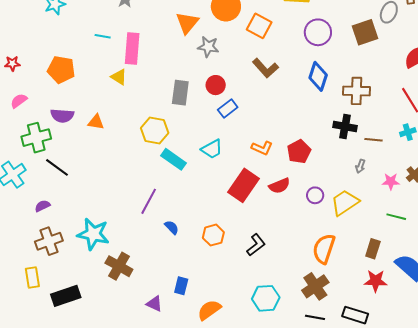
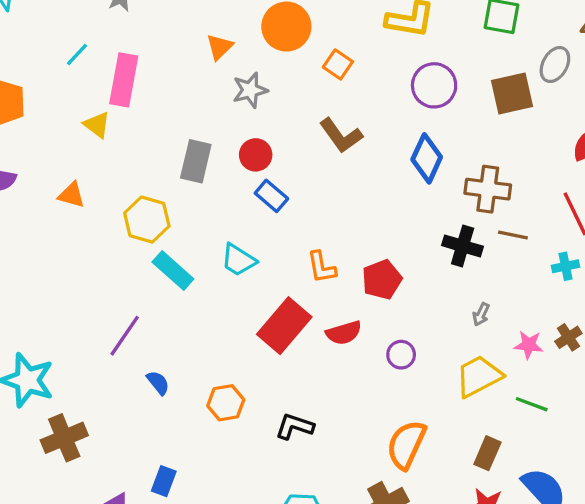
orange triangle: (187, 23) -> (219, 47), size x0.7
orange square: (259, 26) -> (338, 64), size x0.7
cyan line: (103, 36) -> (77, 55), turned -63
gray star: (208, 47) -> (250, 90), turned -30
blue rectangle: (228, 109) -> (271, 196), turned 72
orange triangle: (96, 122) -> (71, 195), moved
brown line: (373, 140) -> (513, 235), moved
orange L-shape: (262, 148) -> (321, 267), turned 50
cyan trapezoid: (212, 149) -> (238, 260), turned 55
yellow trapezoid: (345, 203) -> (479, 376), moved
black L-shape: (256, 245) -> (295, 426), turned -130
brown cross: (119, 266) -> (64, 438), turned 32

